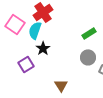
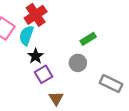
gray circle: (88, 57) -> (78, 63), moved
purple square: (26, 64) -> (44, 74), moved

